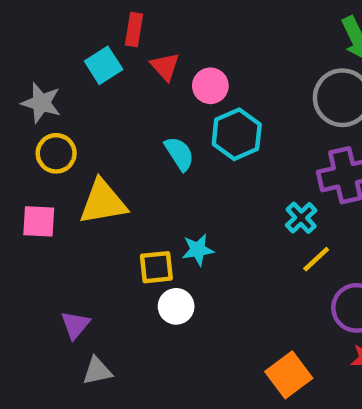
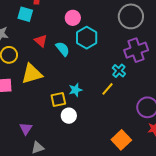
cyan square: (104, 65) -> (25, 14), turned -35
red triangle: (165, 67) -> (41, 41), moved
yellow line: (316, 259) -> (108, 89), moved

